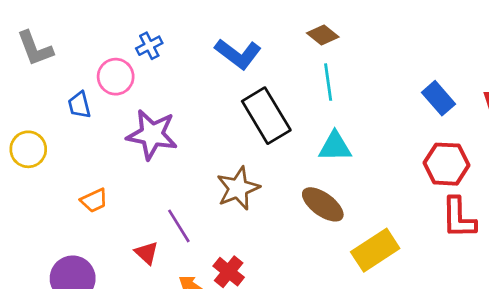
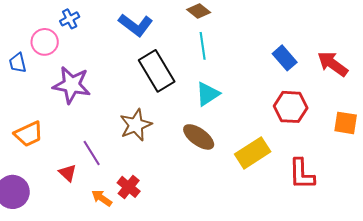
cyan triangle: (335, 147) -> (208, 94), turned -32
orange trapezoid: (94, 200) -> (29, 134), size x1.4
red L-shape: (459, 218) -> (302, 174), moved
yellow rectangle: (375, 250) -> (253, 153), moved

